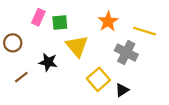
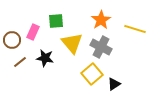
pink rectangle: (38, 17) -> (33, 32), moved
gray cross: (126, 52) -> (101, 47), moved
brown line: (21, 77) -> (20, 62), moved

